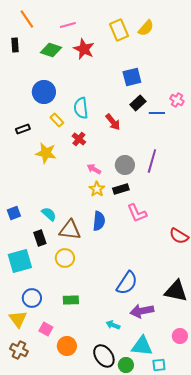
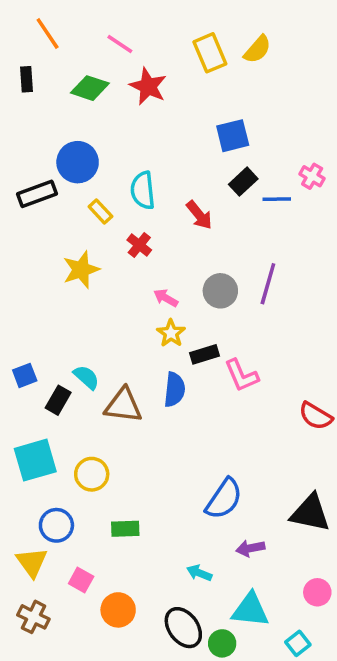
pink line: (68, 25) -> (120, 44), turned 49
black rectangle: (23, 129) -> (37, 194), moved, size x1.5
yellow star: (46, 153) -> (81, 270), turned -30
black rectangle: (121, 189) -> (204, 354), moved
black rectangle: (40, 238) -> (58, 400), moved, turned 49
yellow circle: (65, 258) -> (92, 474), moved
purple arrow: (142, 311) -> (250, 548), size x0.7
cyan square: (159, 365) -> (298, 643), moved, turned -32

